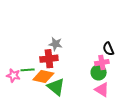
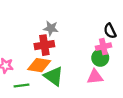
green line: (28, 70) -> (21, 85), moved
pink triangle: (102, 90) -> (95, 77), moved, turned -35

